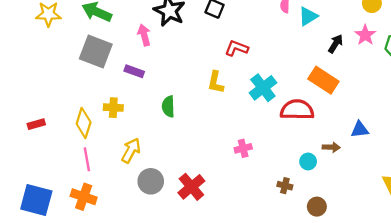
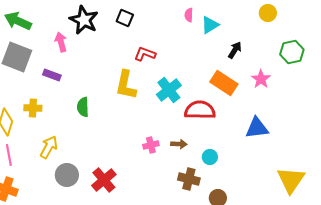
pink star: (365, 35) -> (261, 79), moved
yellow L-shape: (216, 82) -> (126, 85), size x1.4
blue triangle: (360, 130) -> (257, 128), size x1.4
brown arrow: (331, 147) -> (179, 144), moved
brown cross: (285, 186) -> (189, 179), size x1.5

